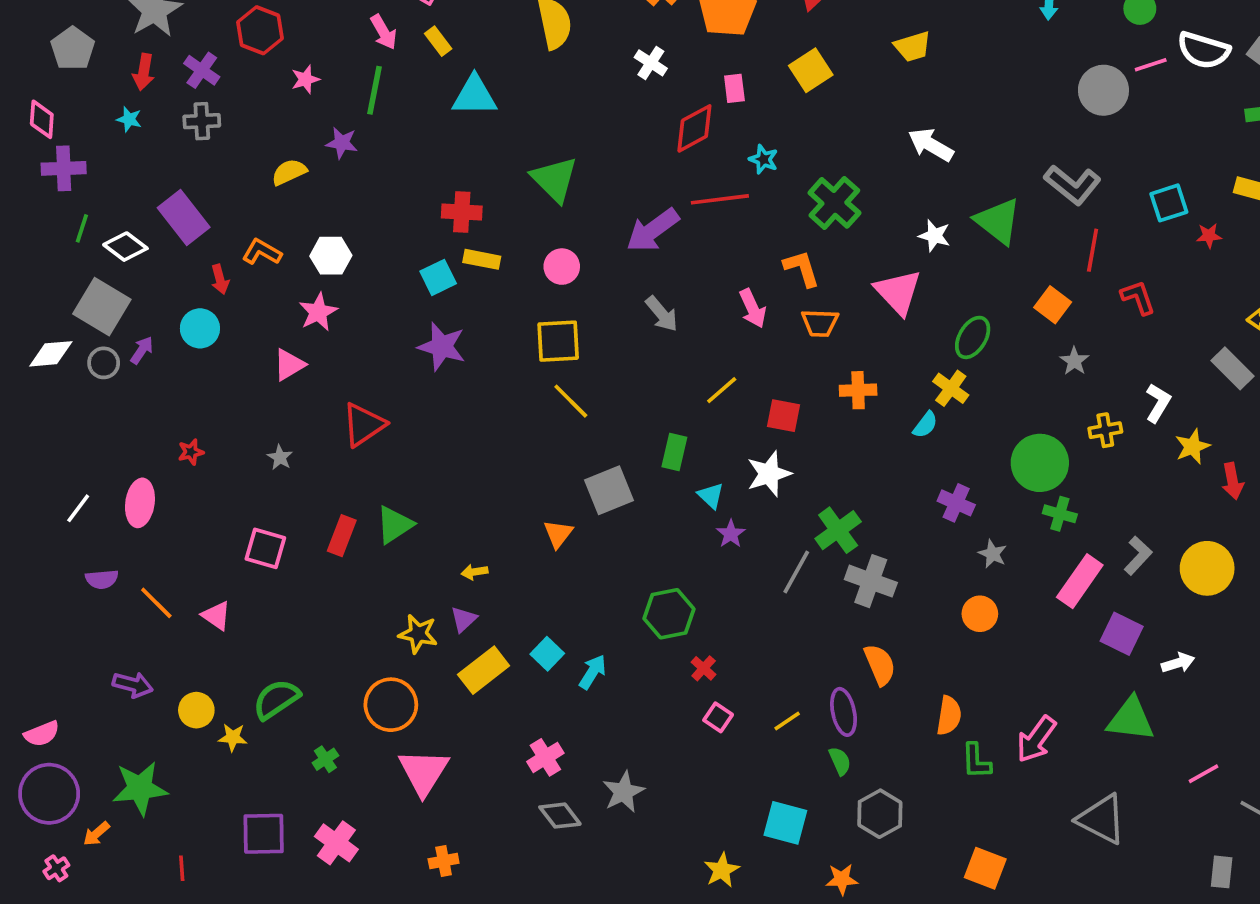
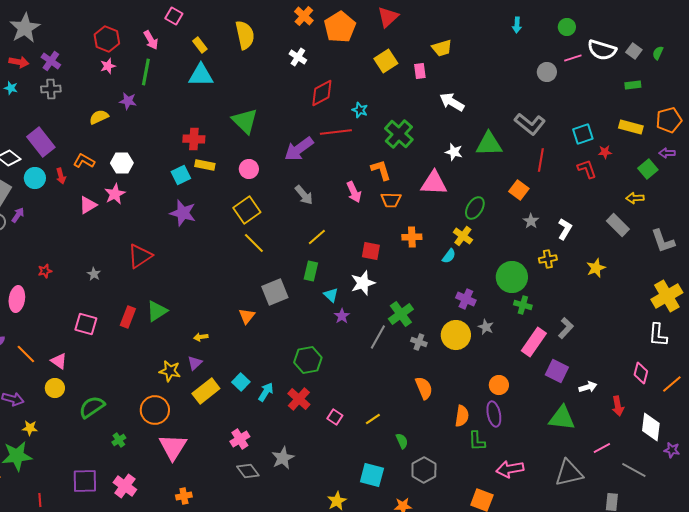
red hexagon: (260, 30) -> (107, 39), moved
yellow rectangle: (438, 41) -> (200, 45), moved
red arrow: (144, 72) -> (19, 62), turned -90
pink rectangle: (734, 88) -> (420, 71), moved
gray circle: (1103, 90) -> (547, 72), size x0.7
green triangle: (998, 221) -> (489, 144), turned -40
pink triangle: (898, 292) -> (434, 183), turned -44
red L-shape: (1138, 297) -> (587, 169), moved
cyan circle: (200, 328) -> (35, 178), moved
yellow square: (558, 341) -> (247, 210), turned -32
pink triangle: (289, 365) -> (88, 205), moved
yellow line: (722, 390) -> (317, 237), moved
white L-shape: (1158, 403) -> (565, 229), moved
red arrow: (1233, 481) -> (618, 406), moved
yellow circle: (1207, 568) -> (456, 335), moved
gray cross: (871, 581) -> (419, 342), size x0.6
orange circle: (980, 614) -> (499, 385), moved
red cross: (704, 668) -> (299, 399), moved, size x1.6
yellow circle: (196, 710) -> (55, 388), moved
purple ellipse: (844, 712) -> (494, 414), moved
yellow star: (233, 737) -> (30, 428), moved
pink arrow: (1036, 739) -> (510, 469), moved, turned 44
gray triangle: (1102, 819) -> (569, 473), moved, turned -40

